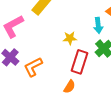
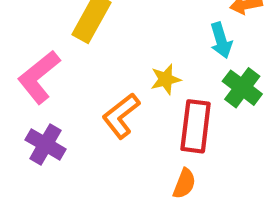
orange L-shape: (33, 67) -> (121, 116), moved

